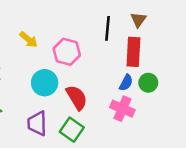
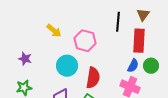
red semicircle: (77, 98) -> (93, 78), turned 40

